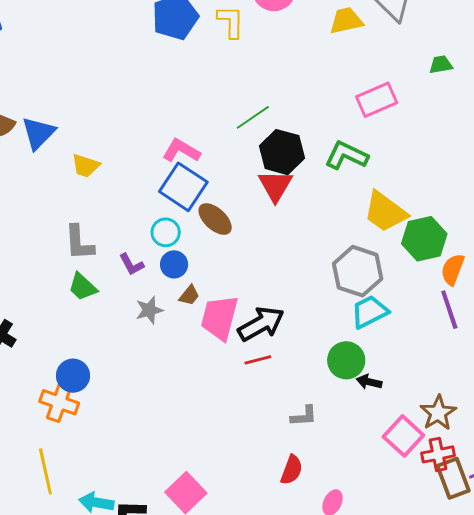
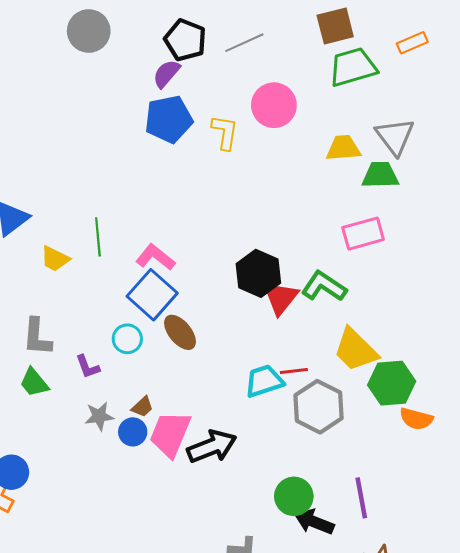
green trapezoid: (441, 65) -> (380, 175), moved, size x1.5
green line: (253, 117) -> (98, 237), moved, turned -69
red triangle: (275, 186) -> (281, 298), moved
blue circle: (174, 264) -> (133, 432), moved
orange semicircle: (453, 269) -> (416, 419), turned -104
purple line: (449, 310) -> (361, 498), moved
cyan trapezoid: (370, 312) -> (264, 381), moved
red line: (258, 360) -> (294, 371), moved
black arrow: (369, 382) -> (314, 522), size x1.5

